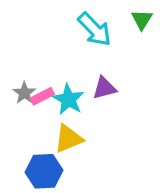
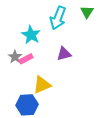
cyan arrow: (95, 29) -> (58, 18), turned 65
cyan star: (68, 100) -> (31, 35), moved

